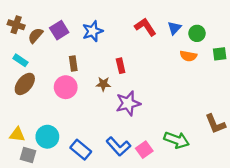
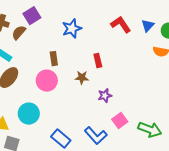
purple square: (59, 30) -> (32, 16), moved
purple star: (128, 103) -> (105, 96), size x0.6
cyan circle: (47, 137) -> (29, 114), moved
pink square: (144, 150) -> (120, 121), moved

